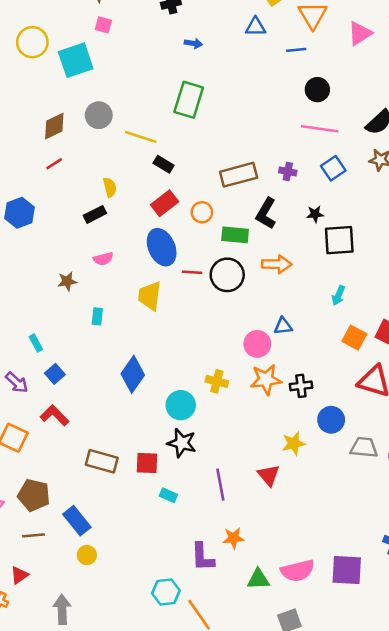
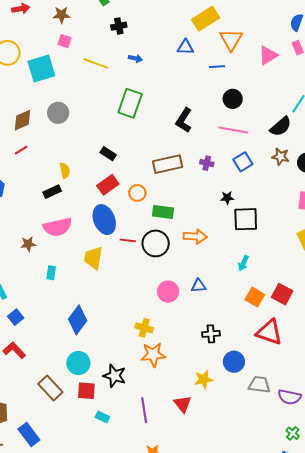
yellow line: (141, 137) -> (96, 63), moved
black L-shape: (266, 213) -> (184, 120), moved
pink semicircle: (103, 259) -> (58, 227), size x1.8
pink circle: (257, 344) -> (168, 292), moved
orange star: (266, 379) -> (153, 355), moved
cyan circle: (181, 405) -> (78, 363), moved
brown rectangle: (102, 461) -> (50, 388), turned 30

